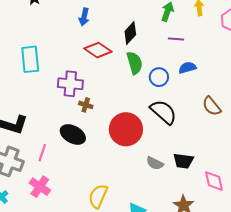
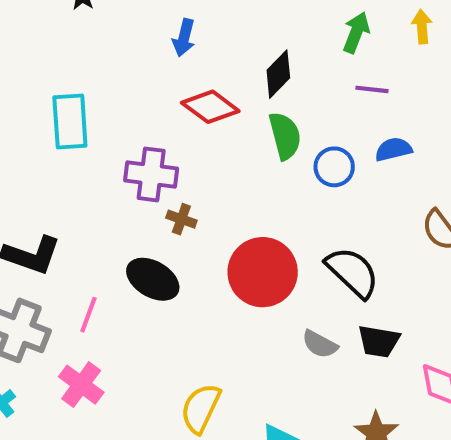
black semicircle: (163, 112) -> (352, 272), moved

